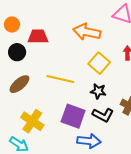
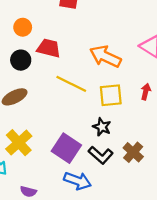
yellow square: (99, 63) -> (111, 95), turned 30
yellow line: (60, 79) -> (71, 84), moved

